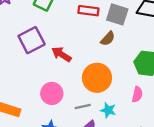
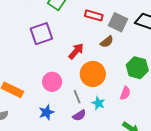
red arrow: (61, 54) -> (76, 51), moved, turned 90
gray line: (83, 106) -> (77, 97), turned 72

